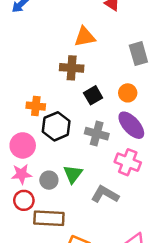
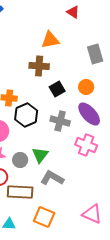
gray L-shape: (105, 194) -> (52, 178), moved

